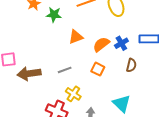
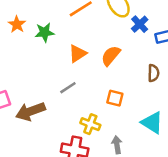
blue cross: (121, 43) -> (140, 24), moved
orange square: (98, 69) -> (115, 98), moved
gray line: (65, 70) -> (68, 88), moved

